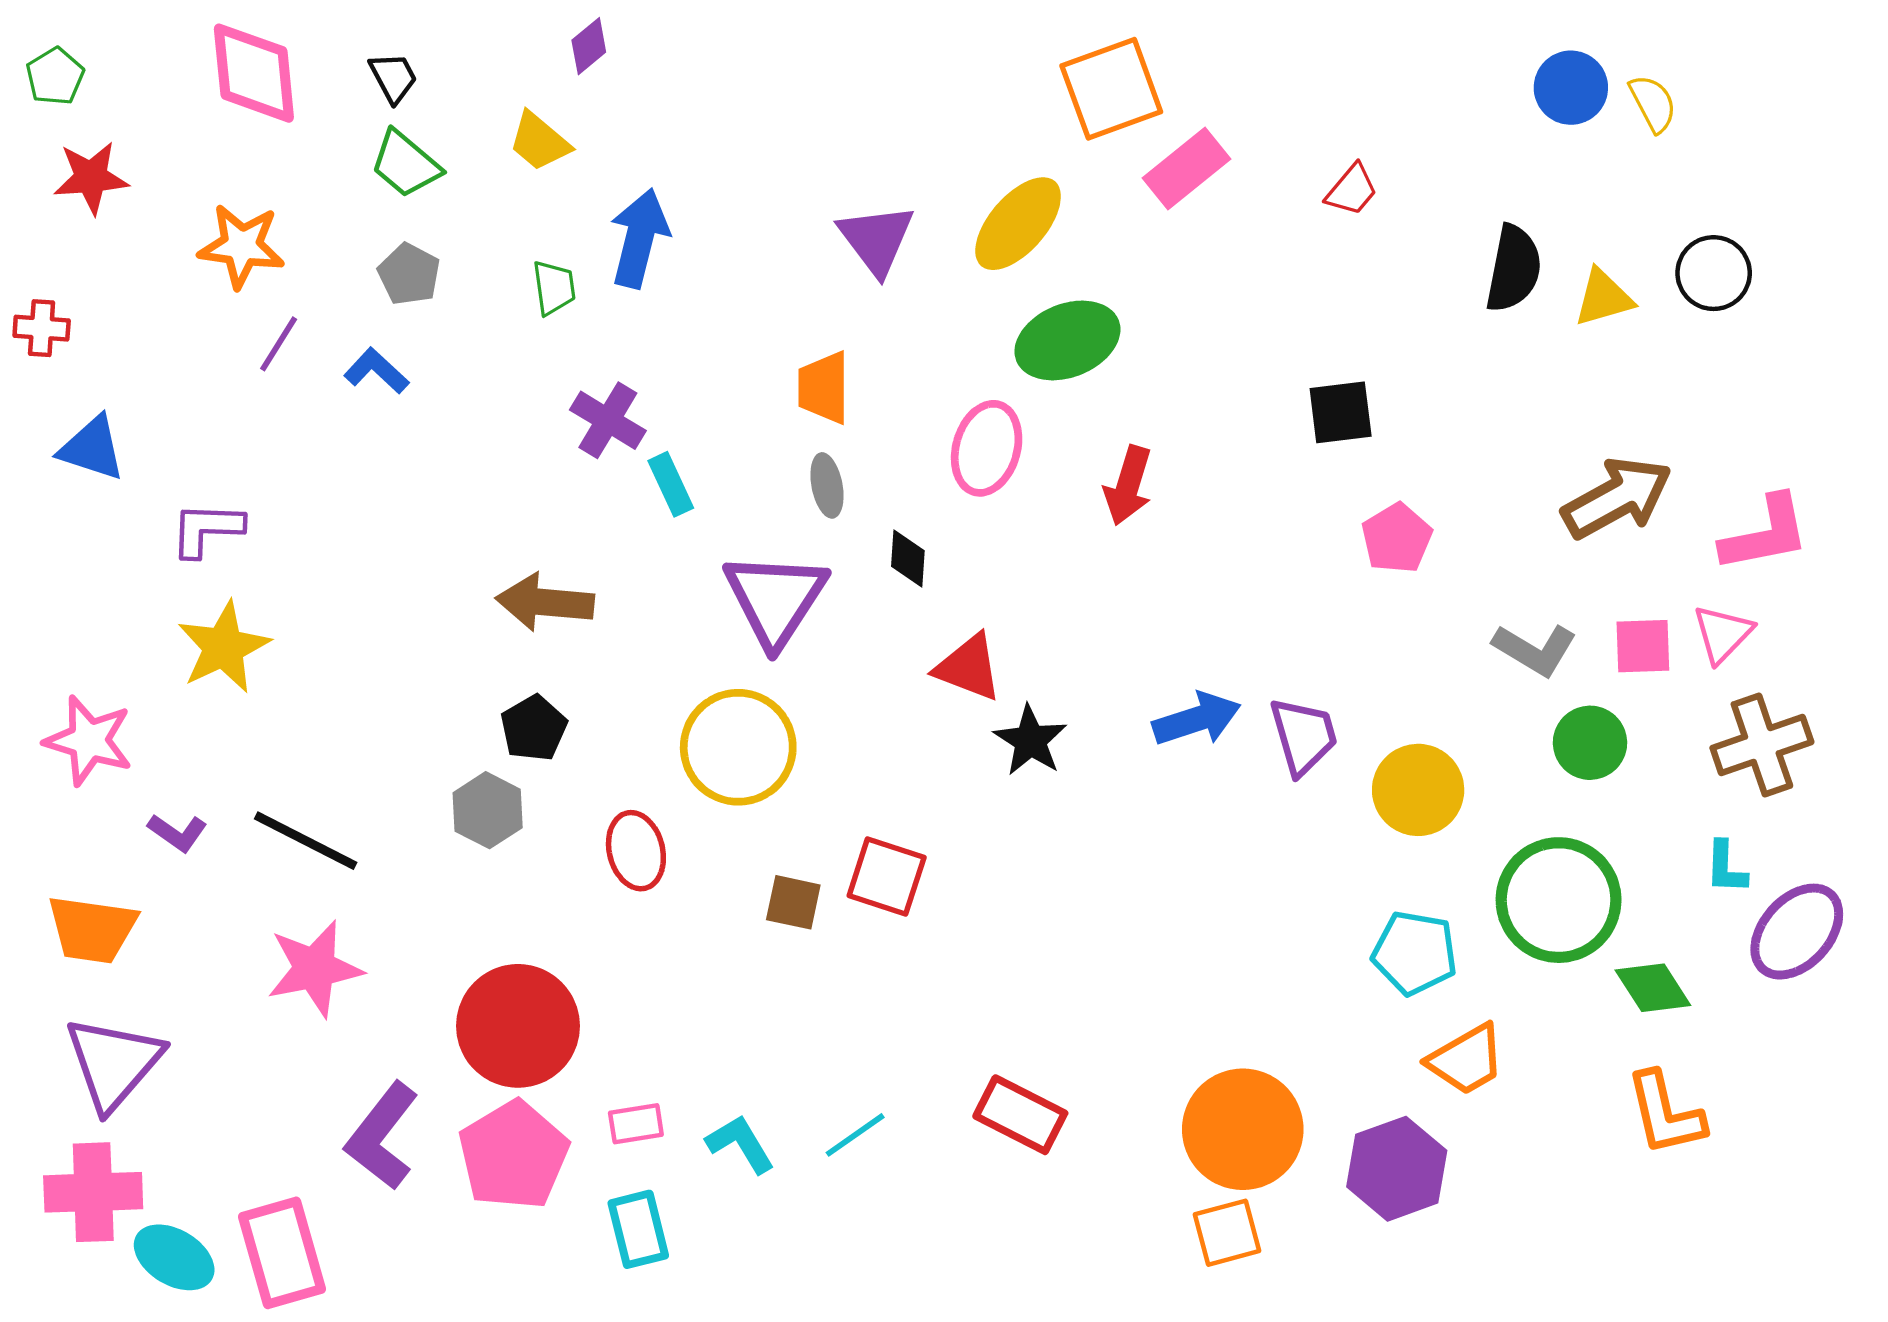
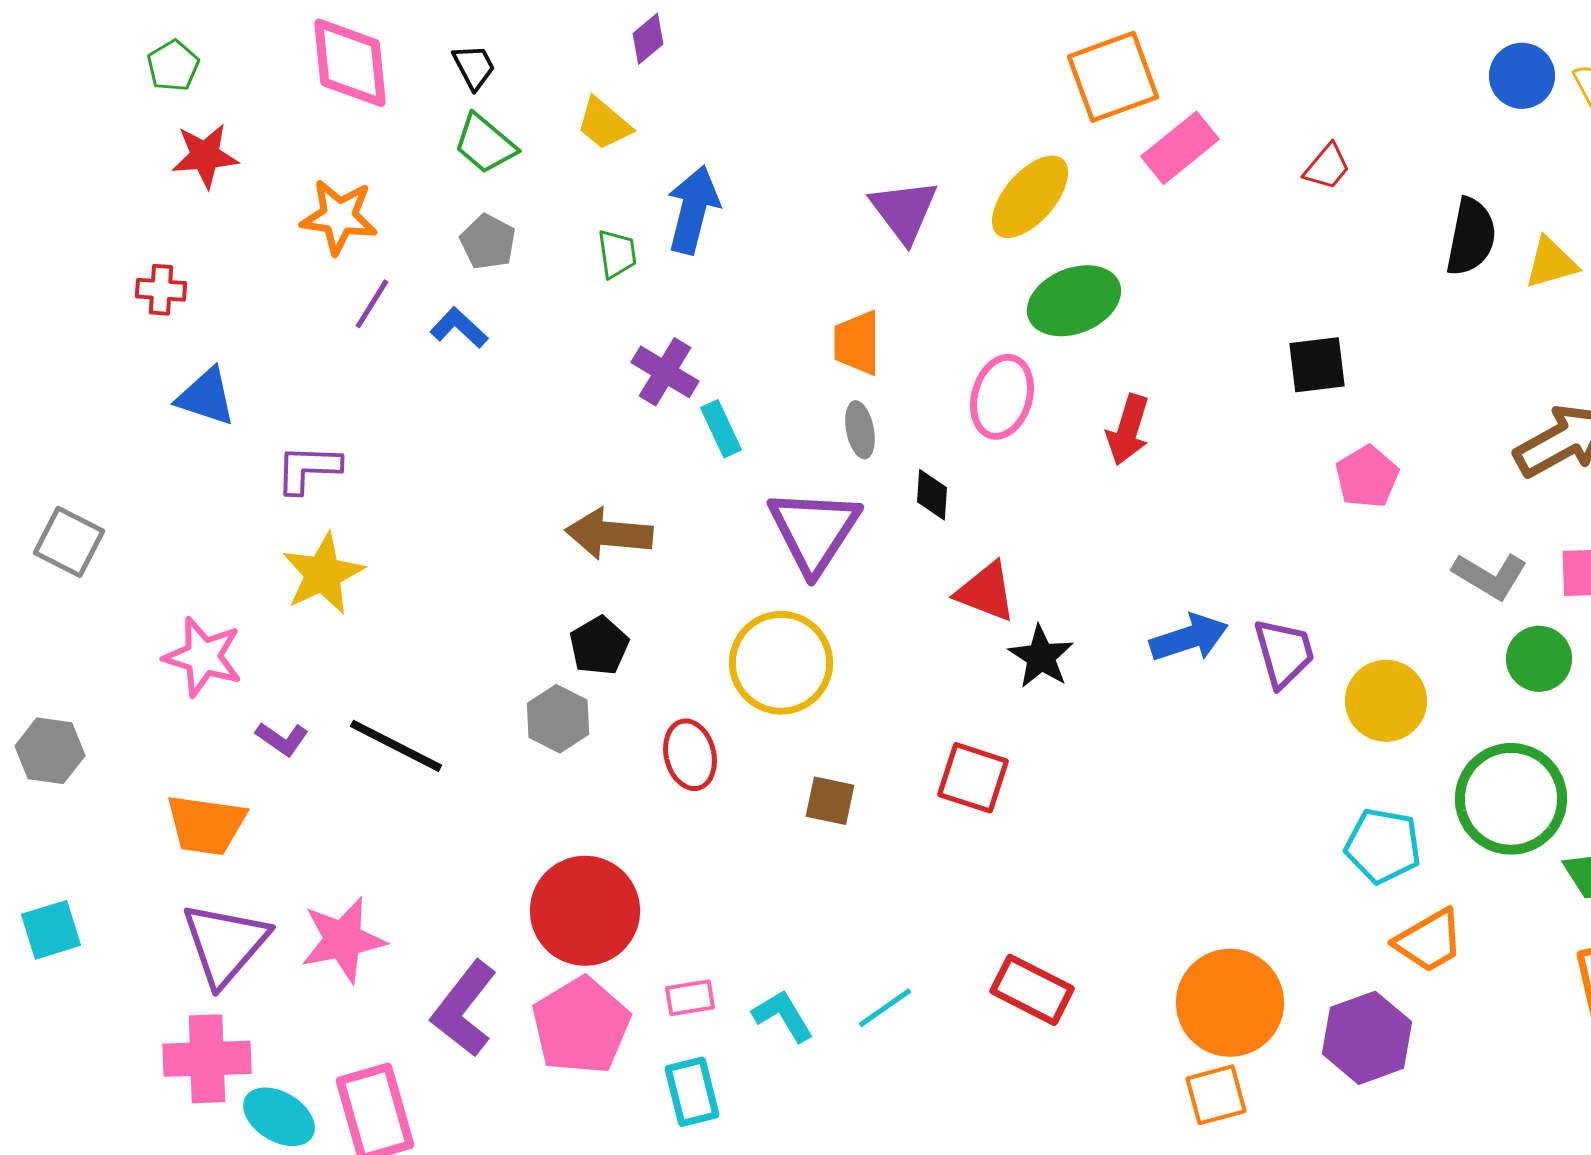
red square: (887, 876) -> (973, 778), moved
pink star: (315, 969) -> (343, 940), moved

